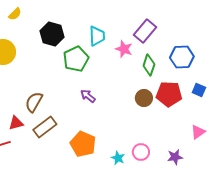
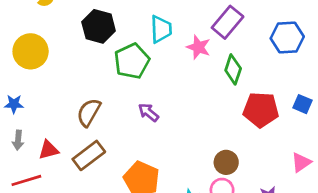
blue hexagon: (182, 57) -> (287, 37), moved
brown circle: (144, 98) -> (226, 162), moved
brown semicircle: (34, 102) -> (89, 112), moved

